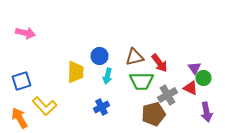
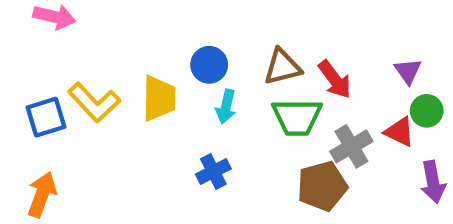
purple triangle: (194, 68) -> (408, 71), moved
yellow L-shape: (44, 106) -> (94, 102), moved
orange arrow: (20, 118) -> (42, 194), turned 50

